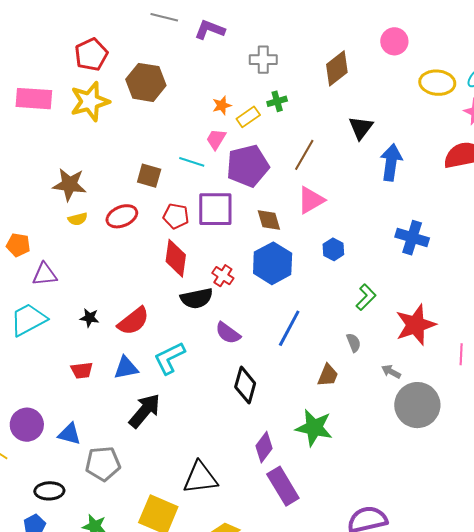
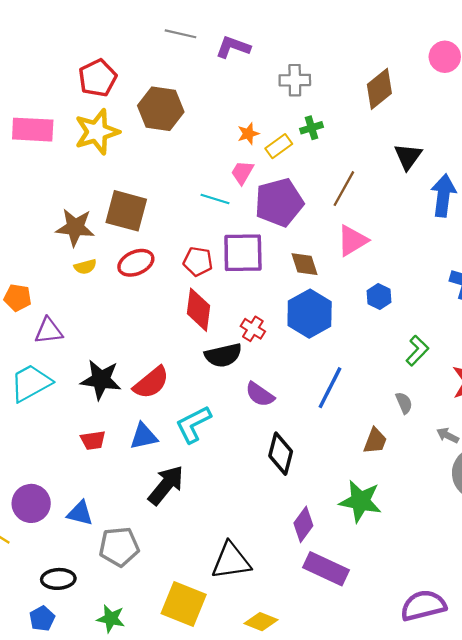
brown square: (149, 176) -> (126, 211), moved, size x1.5
black star: (89, 318) -> (101, 380), size x1.8
purple rectangle: (283, 486) -> (326, 569), turned -33

